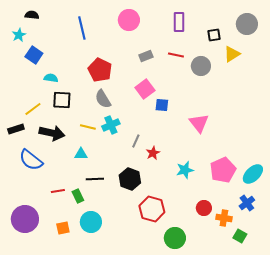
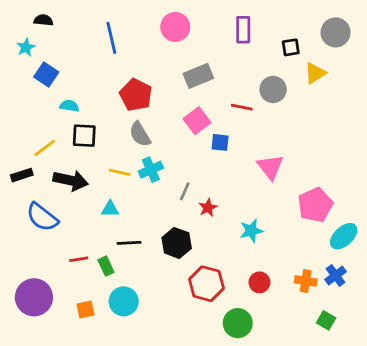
red line: (176, 55) -> (242, 107), moved
gray rectangle: (146, 56) -> (198, 76), size x1.5
pink pentagon: (223, 170) -> (315, 205), moved
red circle: (204, 208) -> (259, 282), moved
orange cross: (224, 218) -> (306, 281), moved

